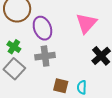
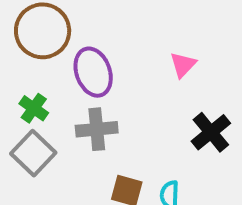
pink triangle: (86, 23) -> (183, 65), size x0.6

